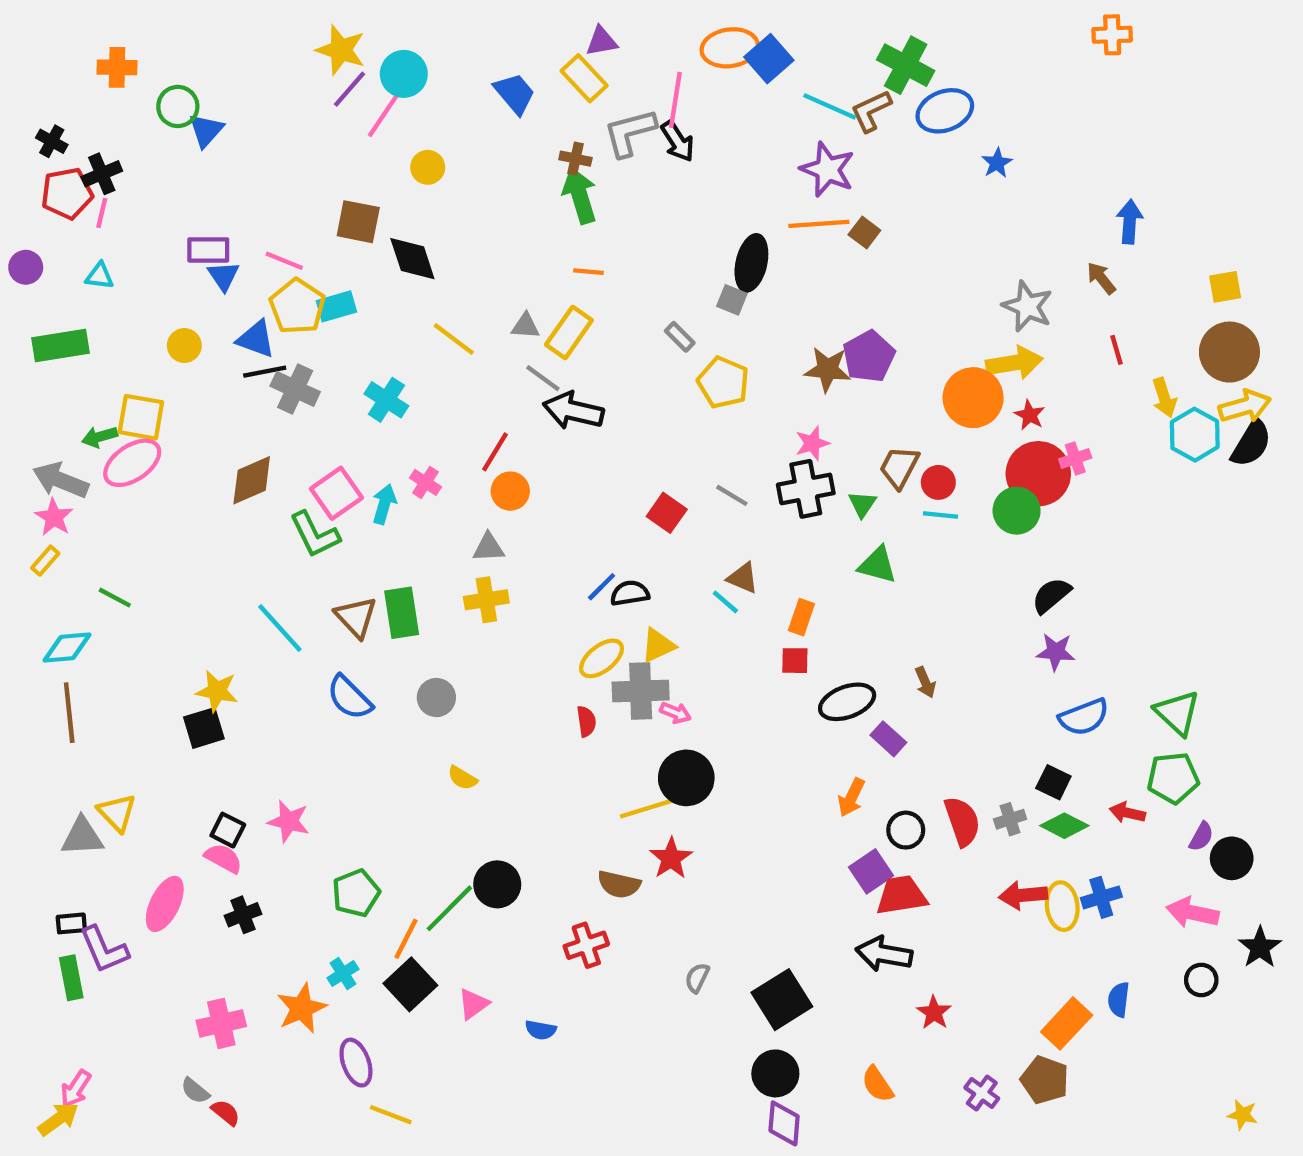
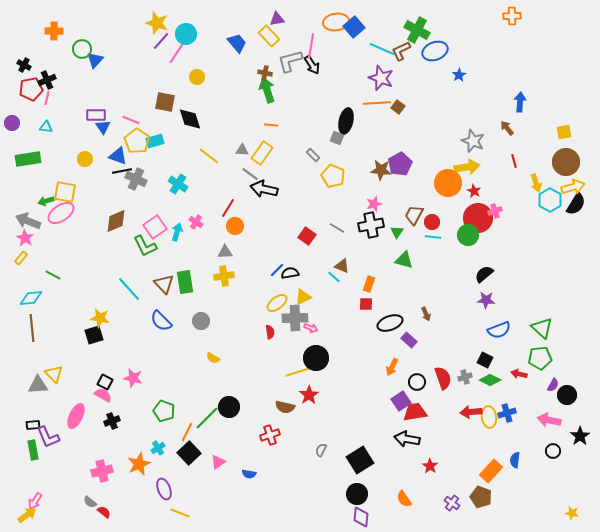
green pentagon: (356, 893) -> (164, 411), turned -30

